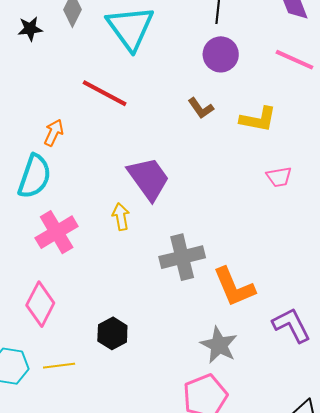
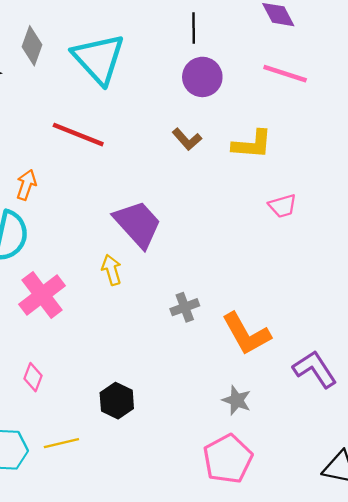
gray cross: (182, 257) -> (185, 307), size x0.6
pink diamond: (40, 304) -> (33, 377), size x0.6
gray star: (219, 345) -> (237, 400), size x0.7

